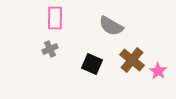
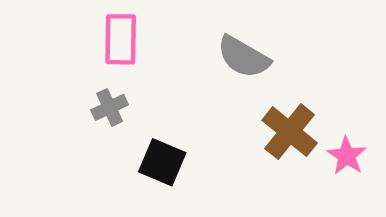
black square: (92, 64) -> (162, 162), moved

